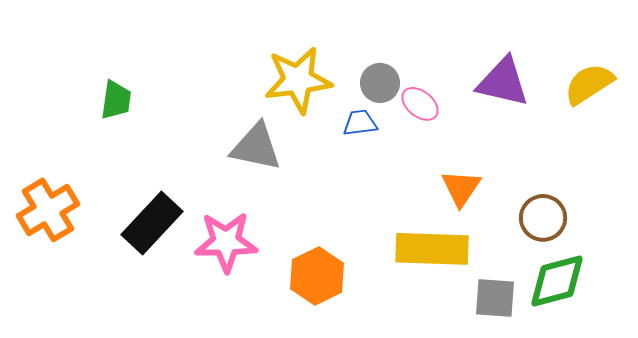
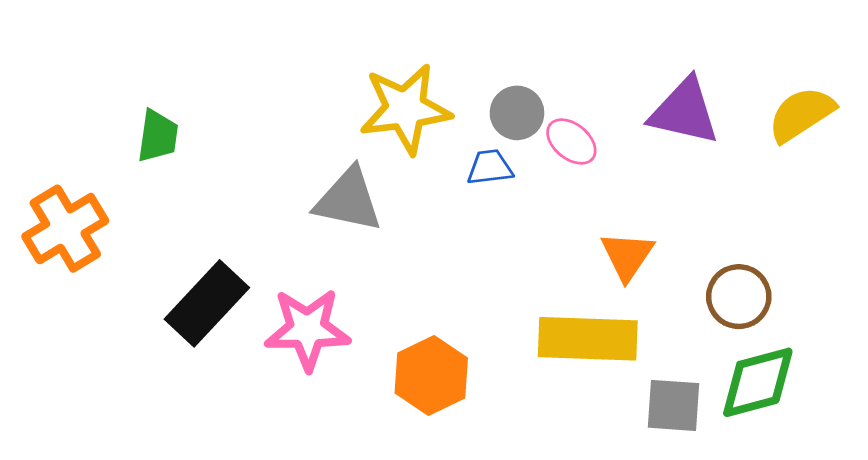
orange cross: (48, 210) -> (65, 229), moved

